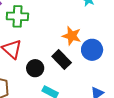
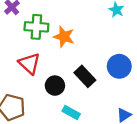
orange star: (72, 36) -> (64, 37), moved

